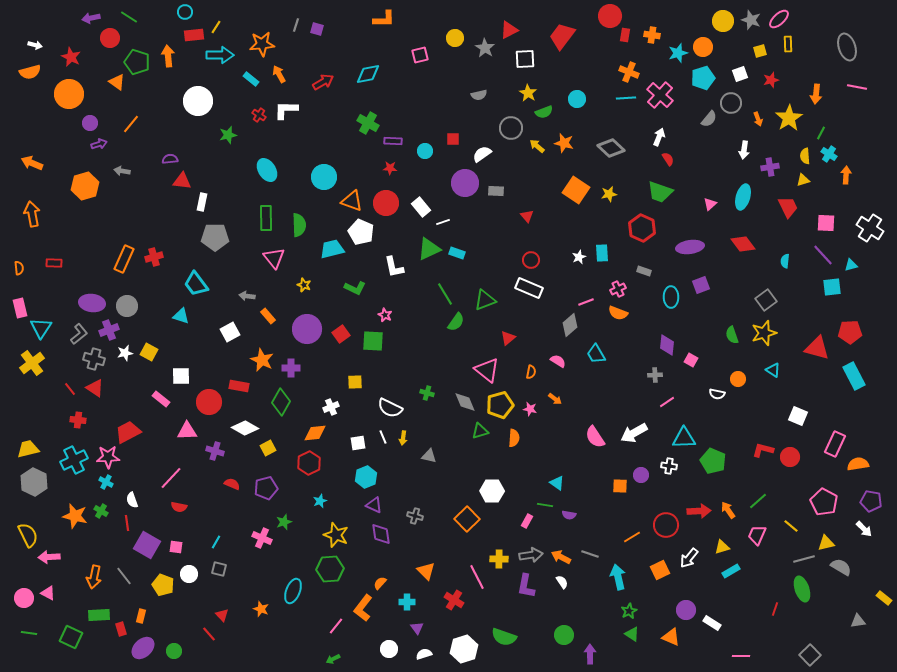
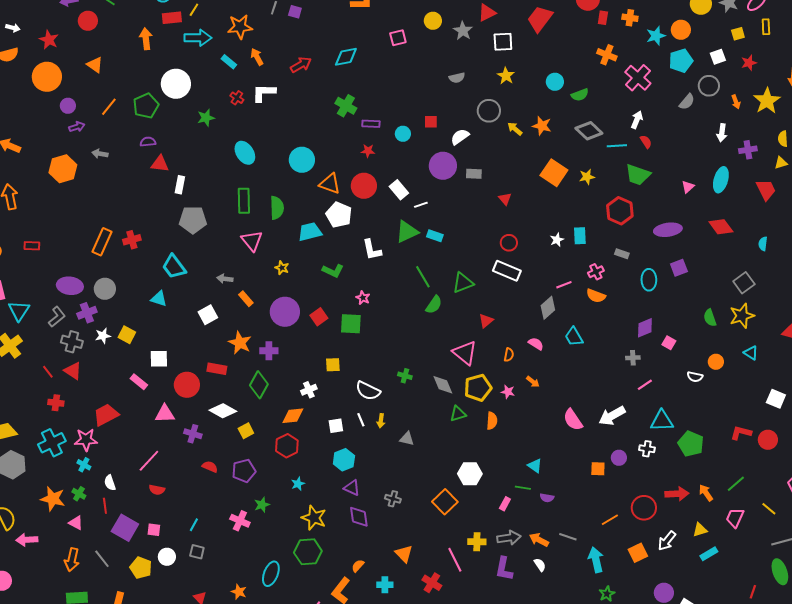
green pentagon: (137, 62) -> (146, 106), moved, turned 30
cyan line: (626, 98) -> (617, 146), moved
green semicircle: (544, 112) -> (580, 95), moved
purple diamond: (667, 345) -> (645, 328), turned 60
pink triangle: (48, 593) -> (76, 523), moved

